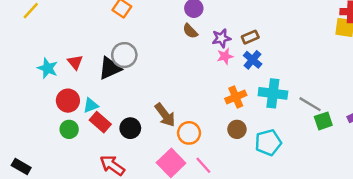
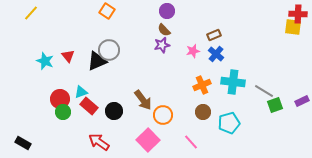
purple star: (221, 38) -> (162, 45), moved
red circle: (68, 101) -> (60, 99), moved
pink line: (203, 165) -> (191, 142), moved

